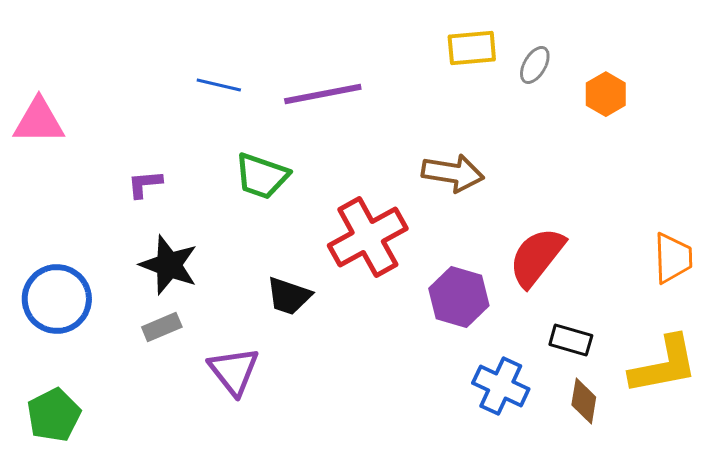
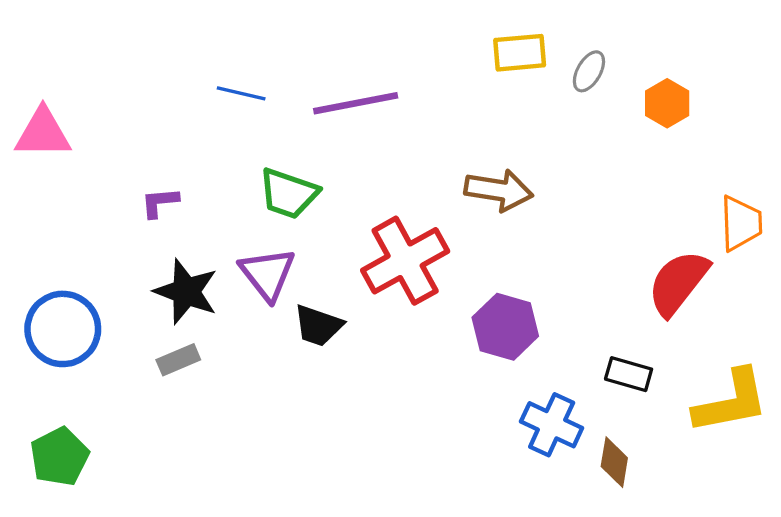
red semicircle: (537, 257) -> (678, 283), moved
orange trapezoid: (673, 258) -> (741, 223), moved
purple triangle: (234, 371) -> (268, 274), moved
brown diamond: (584, 401) -> (614, 462), moved

